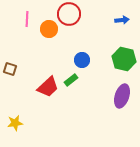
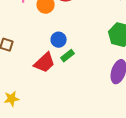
blue circle: (82, 60) -> (59, 40), moved

